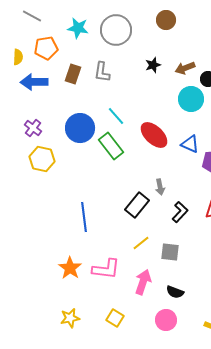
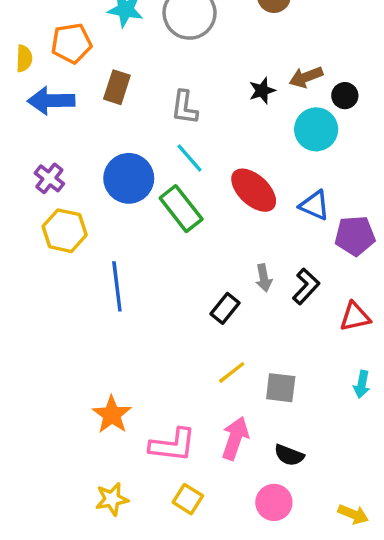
black star: (153, 65) -> (262, 91), moved
gray L-shape: (102, 72) -> (184, 107), moved
black rectangle: (137, 205) -> (225, 308), size x0.7
black L-shape: (180, 212) -> (306, 286), moved
blue line: (84, 217) -> (117, 286), moved
pink L-shape: (106, 269) -> (173, 445), moved

